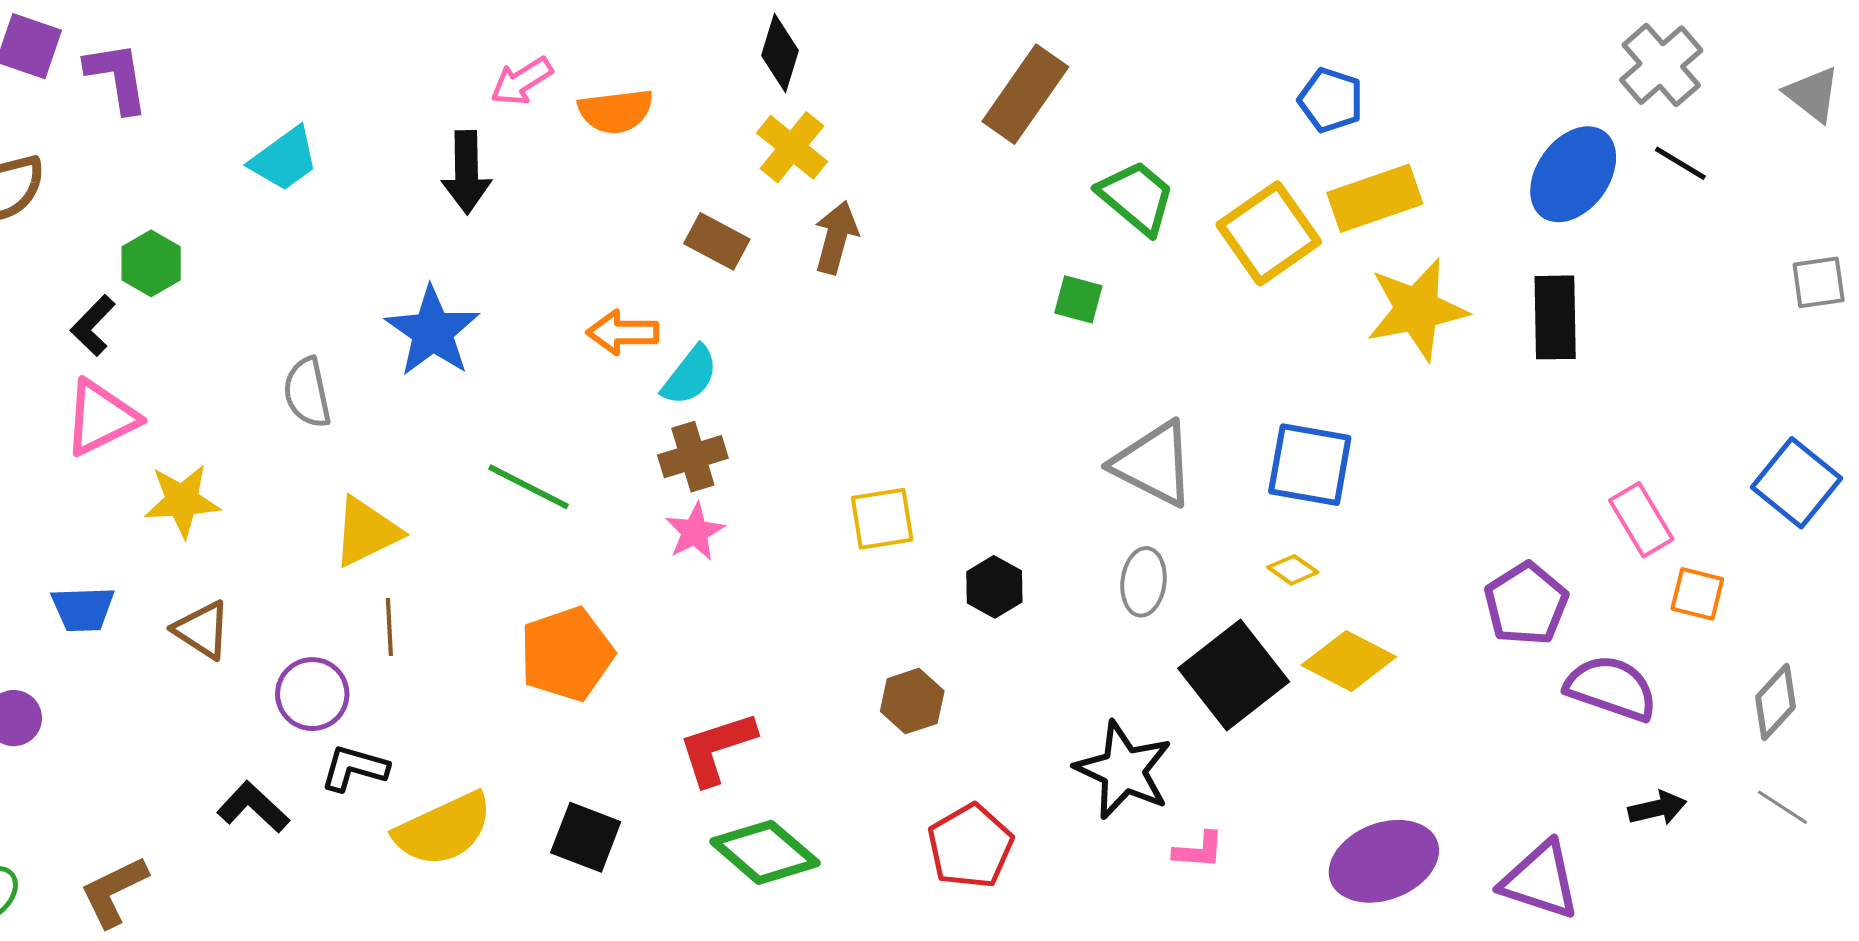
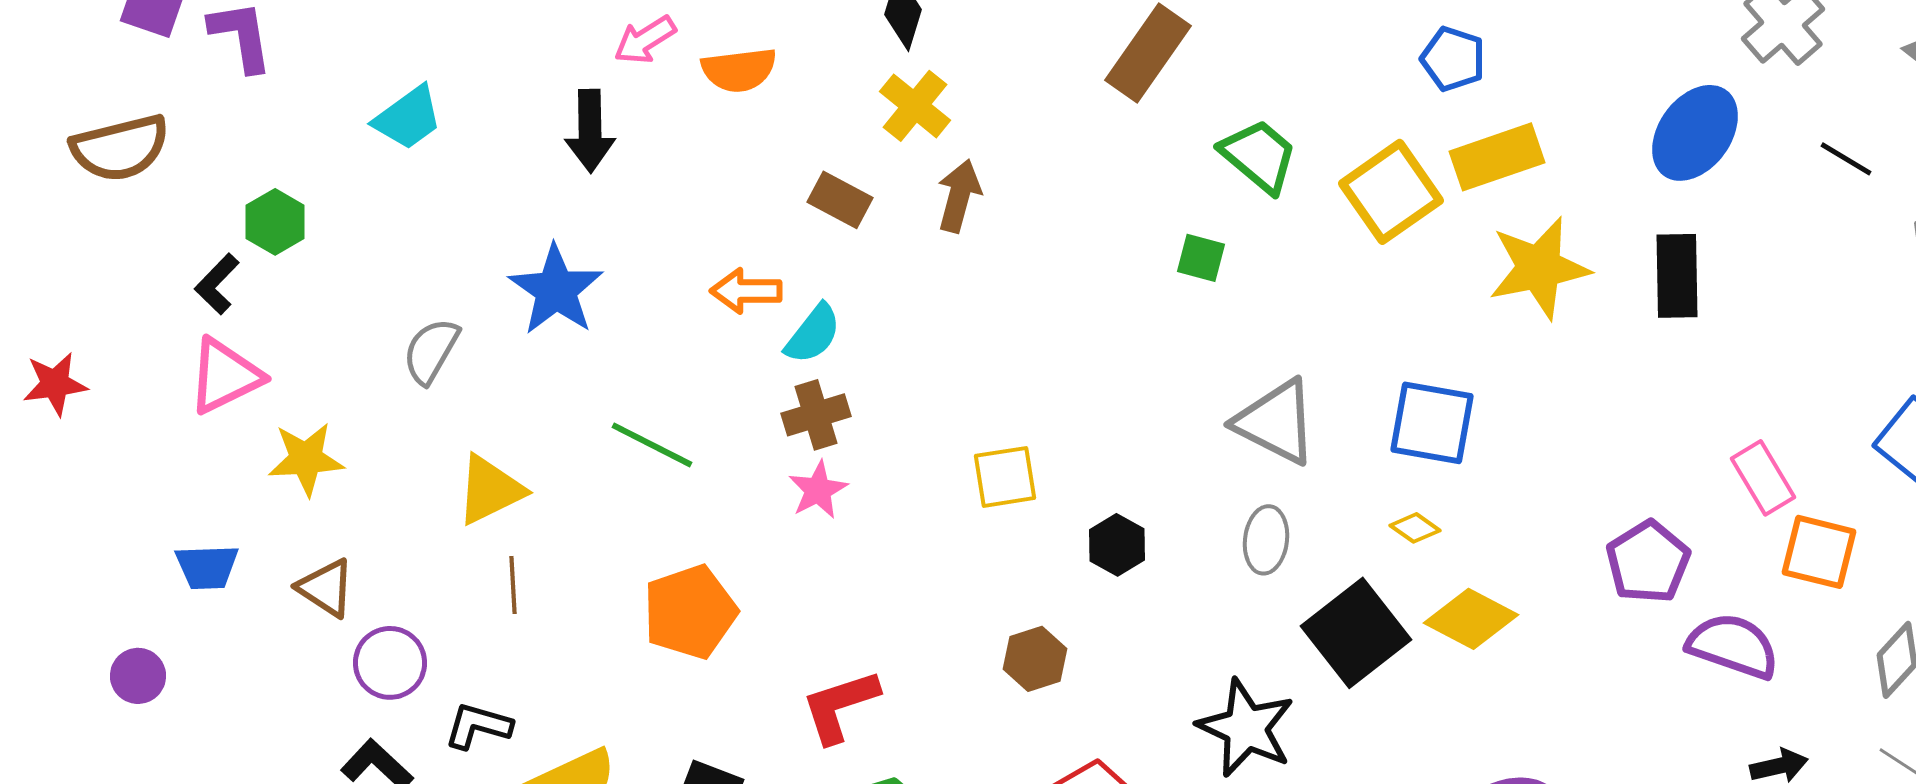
black line: (1680, 163) -> (1846, 159), moved
gray semicircle: (307, 393) -> (431, 351), turned 42
orange square: (1697, 594) -> (1819, 552), size x1.4
purple circle: (312, 694) -> (390, 663), moved

